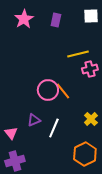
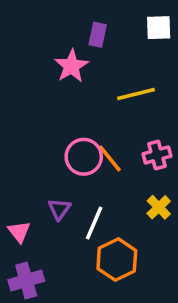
pink star: (24, 19) -> (71, 66), moved
pink cross: (90, 69) -> (157, 155), moved
purple triangle: (34, 120) -> (59, 209), turned -32
orange hexagon: (85, 154) -> (117, 260), moved

